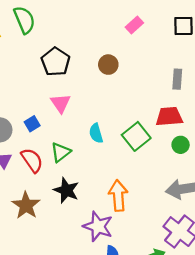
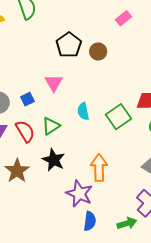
black pentagon: (56, 62) -> (69, 45), moved

